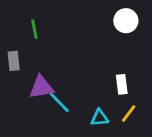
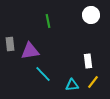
green line: (34, 29) -> (48, 21), moved
purple triangle: (41, 87) -> (30, 51), moved

